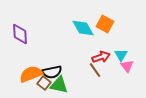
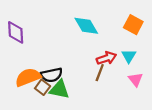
orange square: (105, 24) -> (133, 25), moved
pink triangle: (127, 66) -> (136, 79), moved
brown line: (95, 70) -> (100, 73), turned 56

